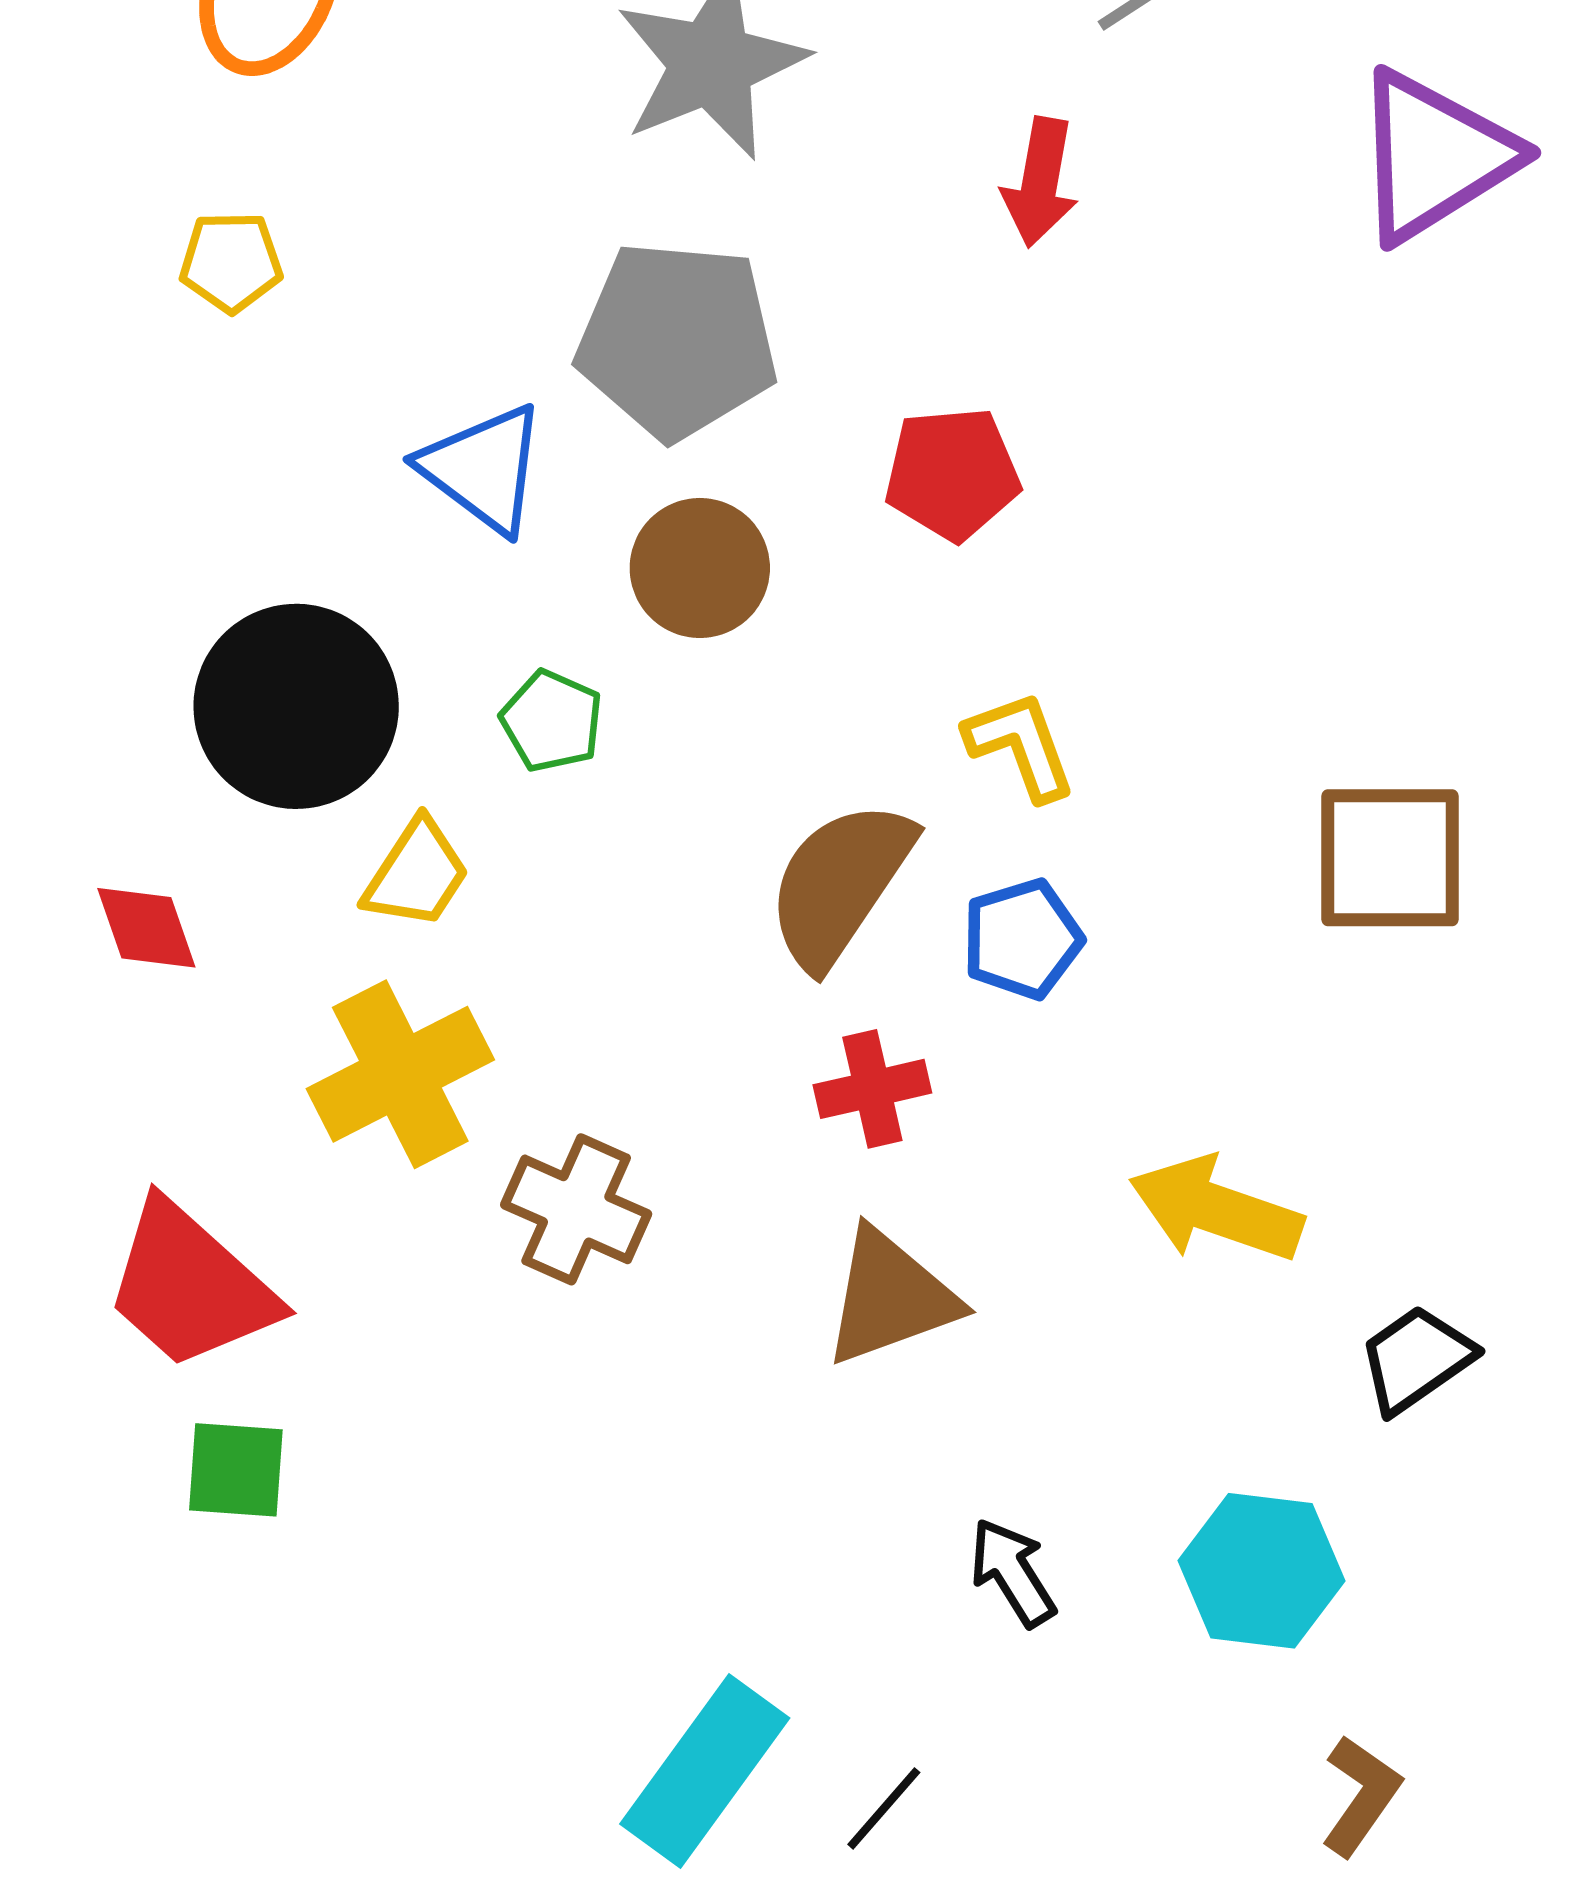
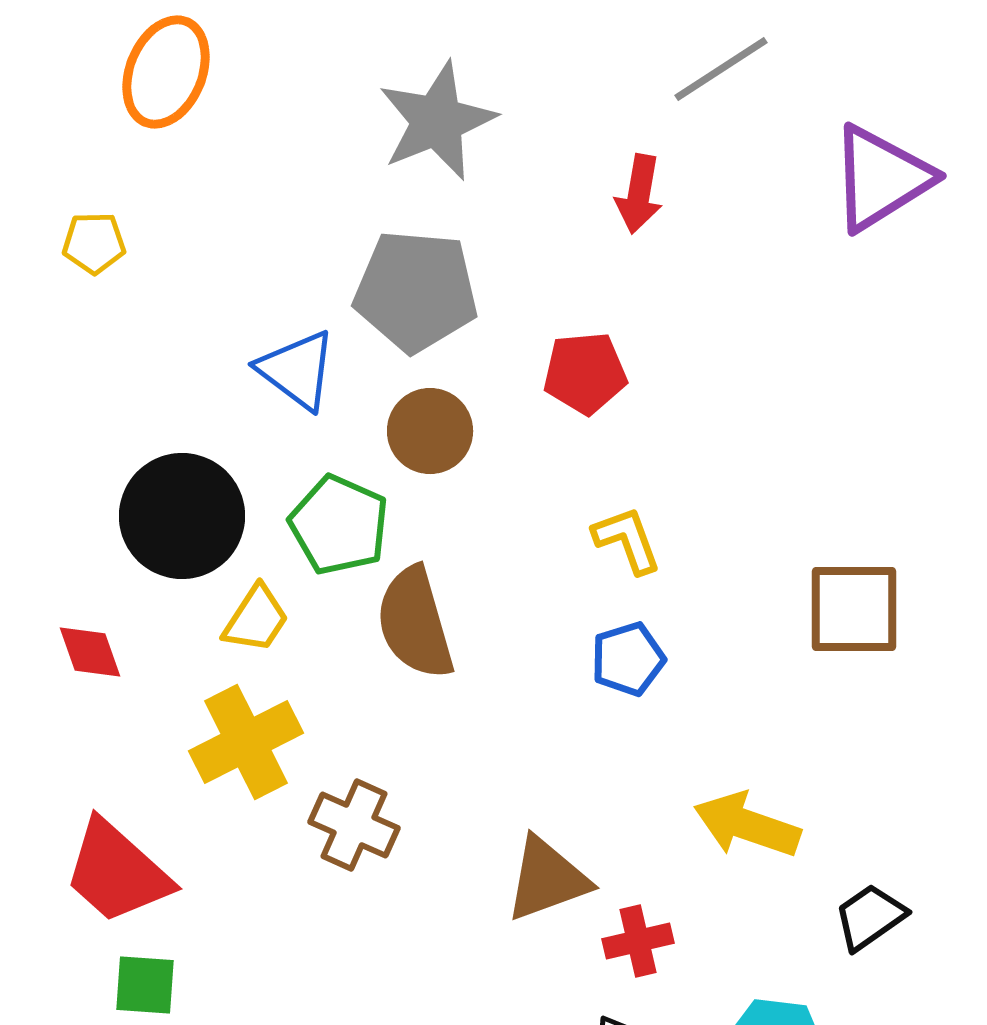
yellow pentagon: (231, 262) -> (94, 243), moved
green pentagon: (552, 721) -> (339, 525), size x1.6
brown semicircle: (840, 884) -> (415, 623), moved, turned -50
red cross: (872, 1089) -> (638, 941), moved

